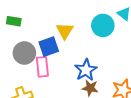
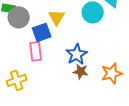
gray circle: (24, 53) -> (19, 17), moved

